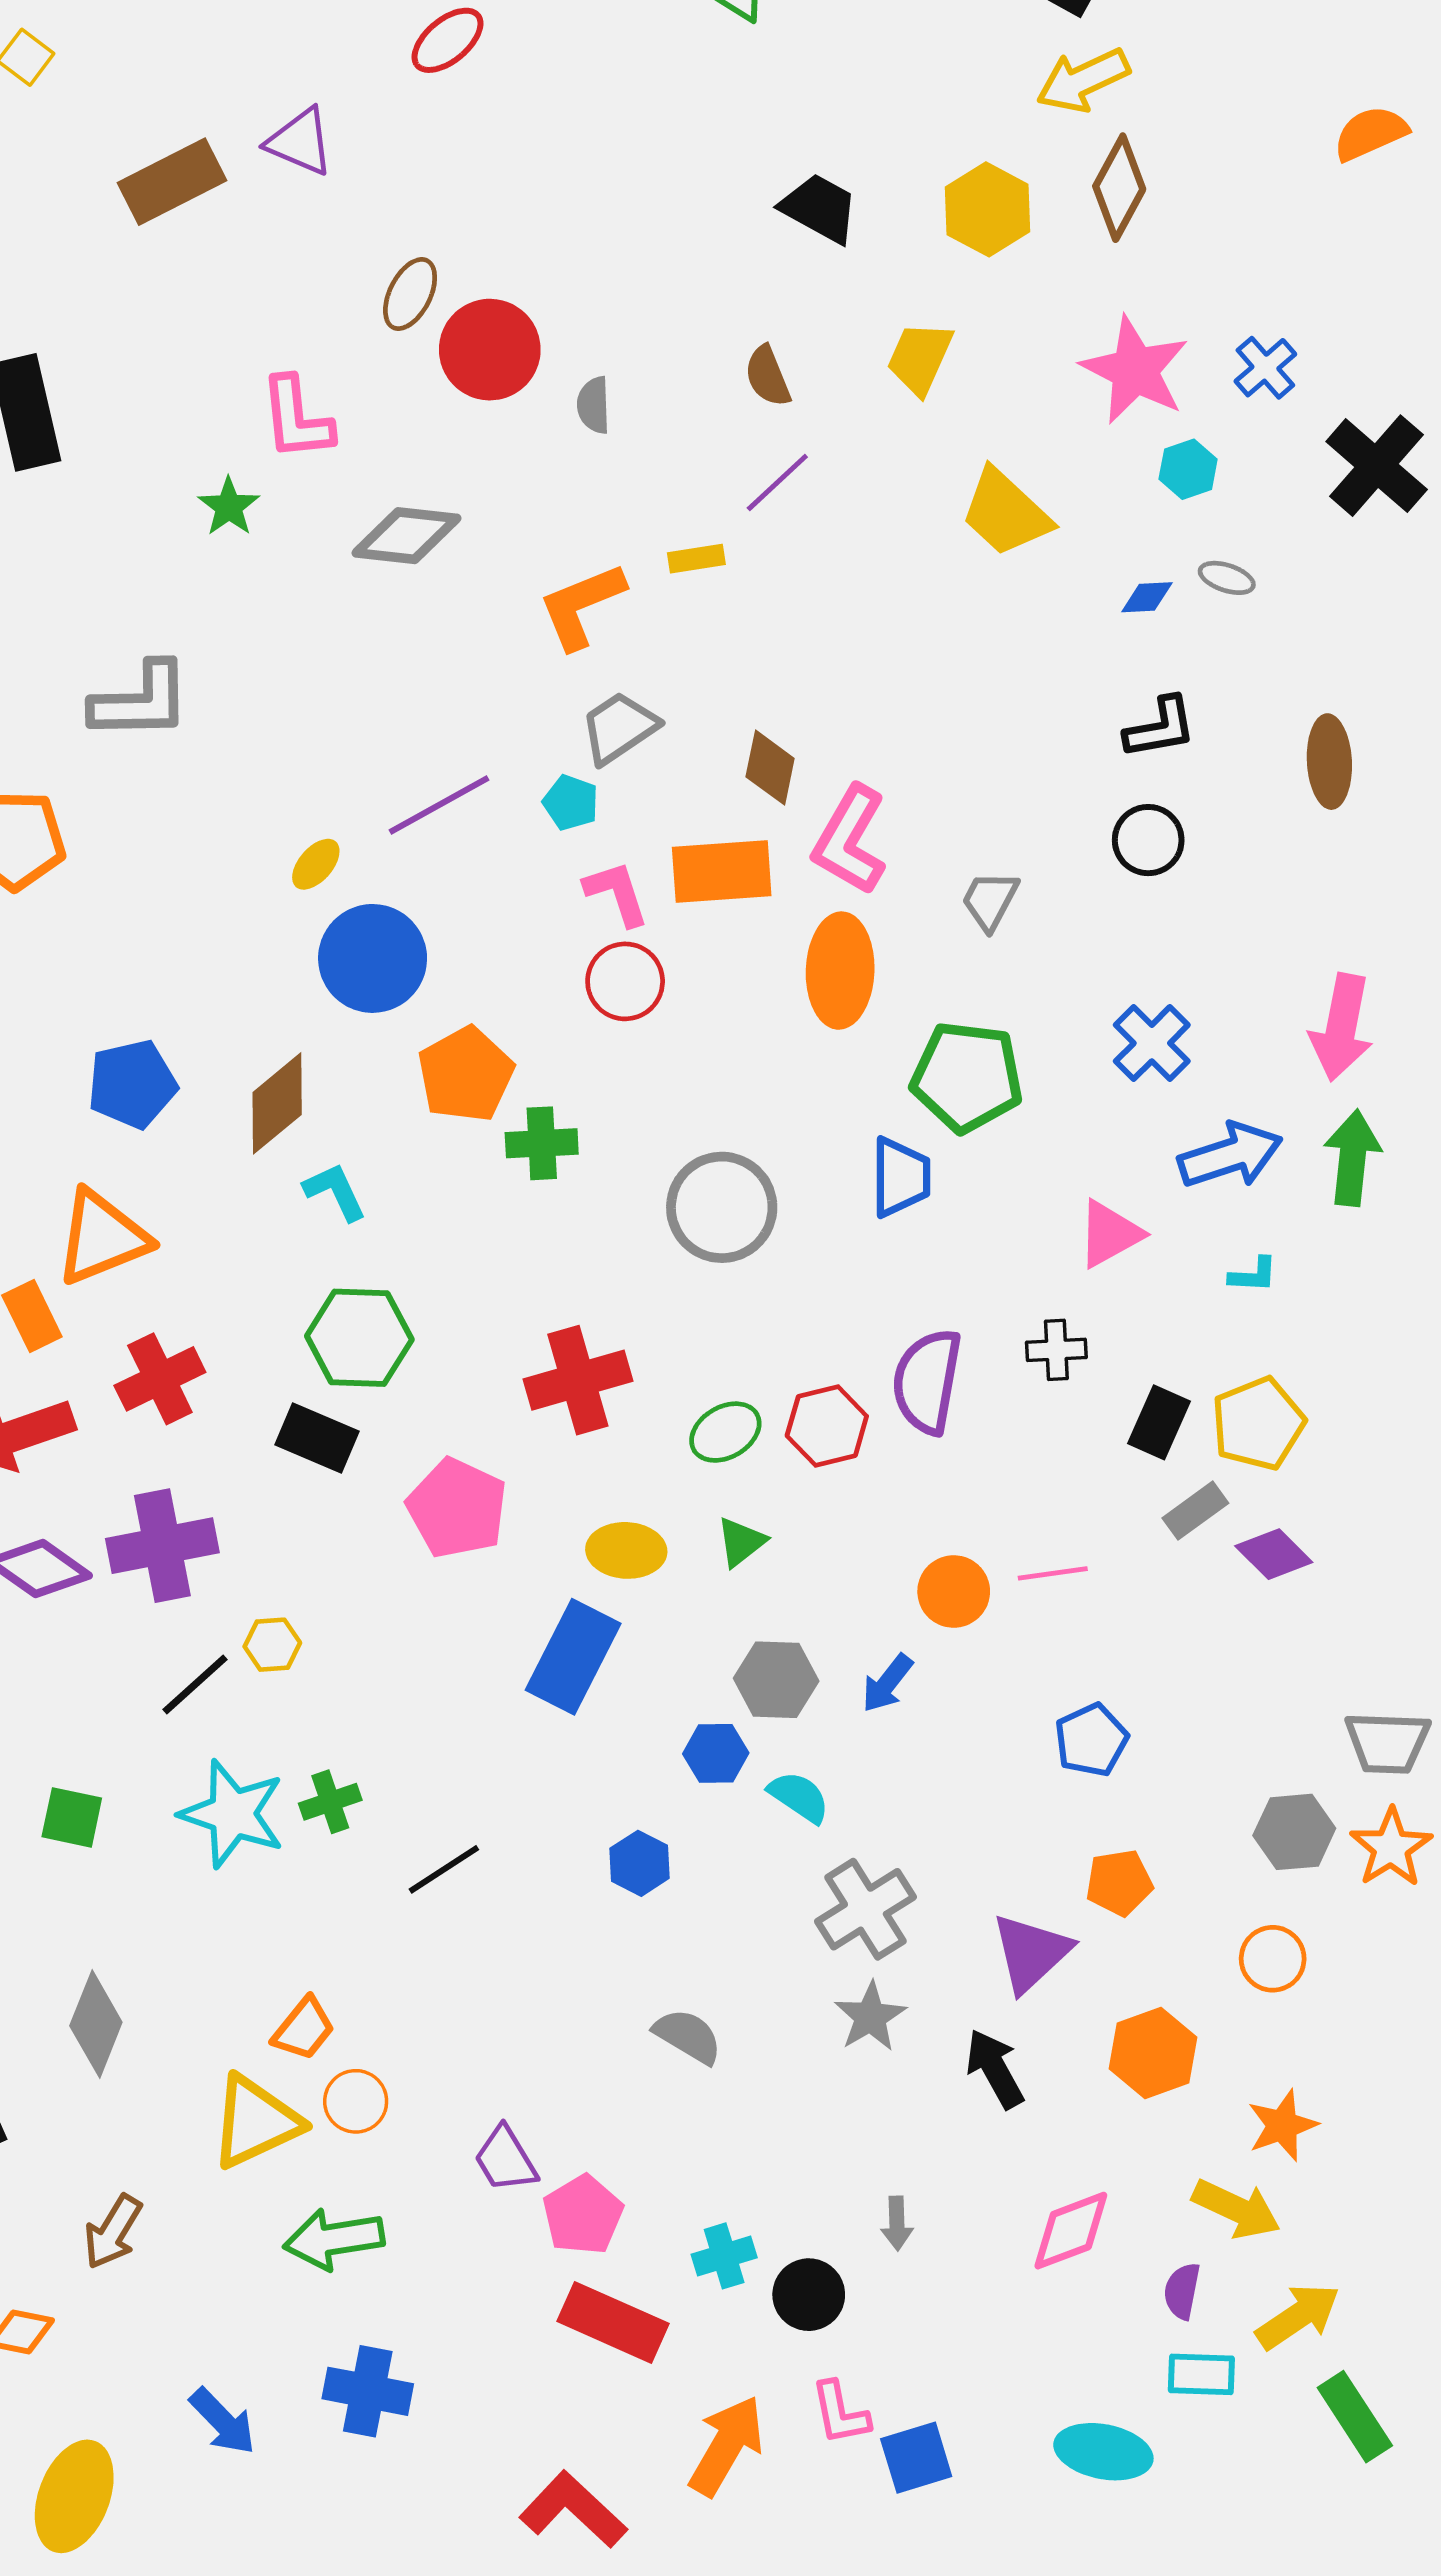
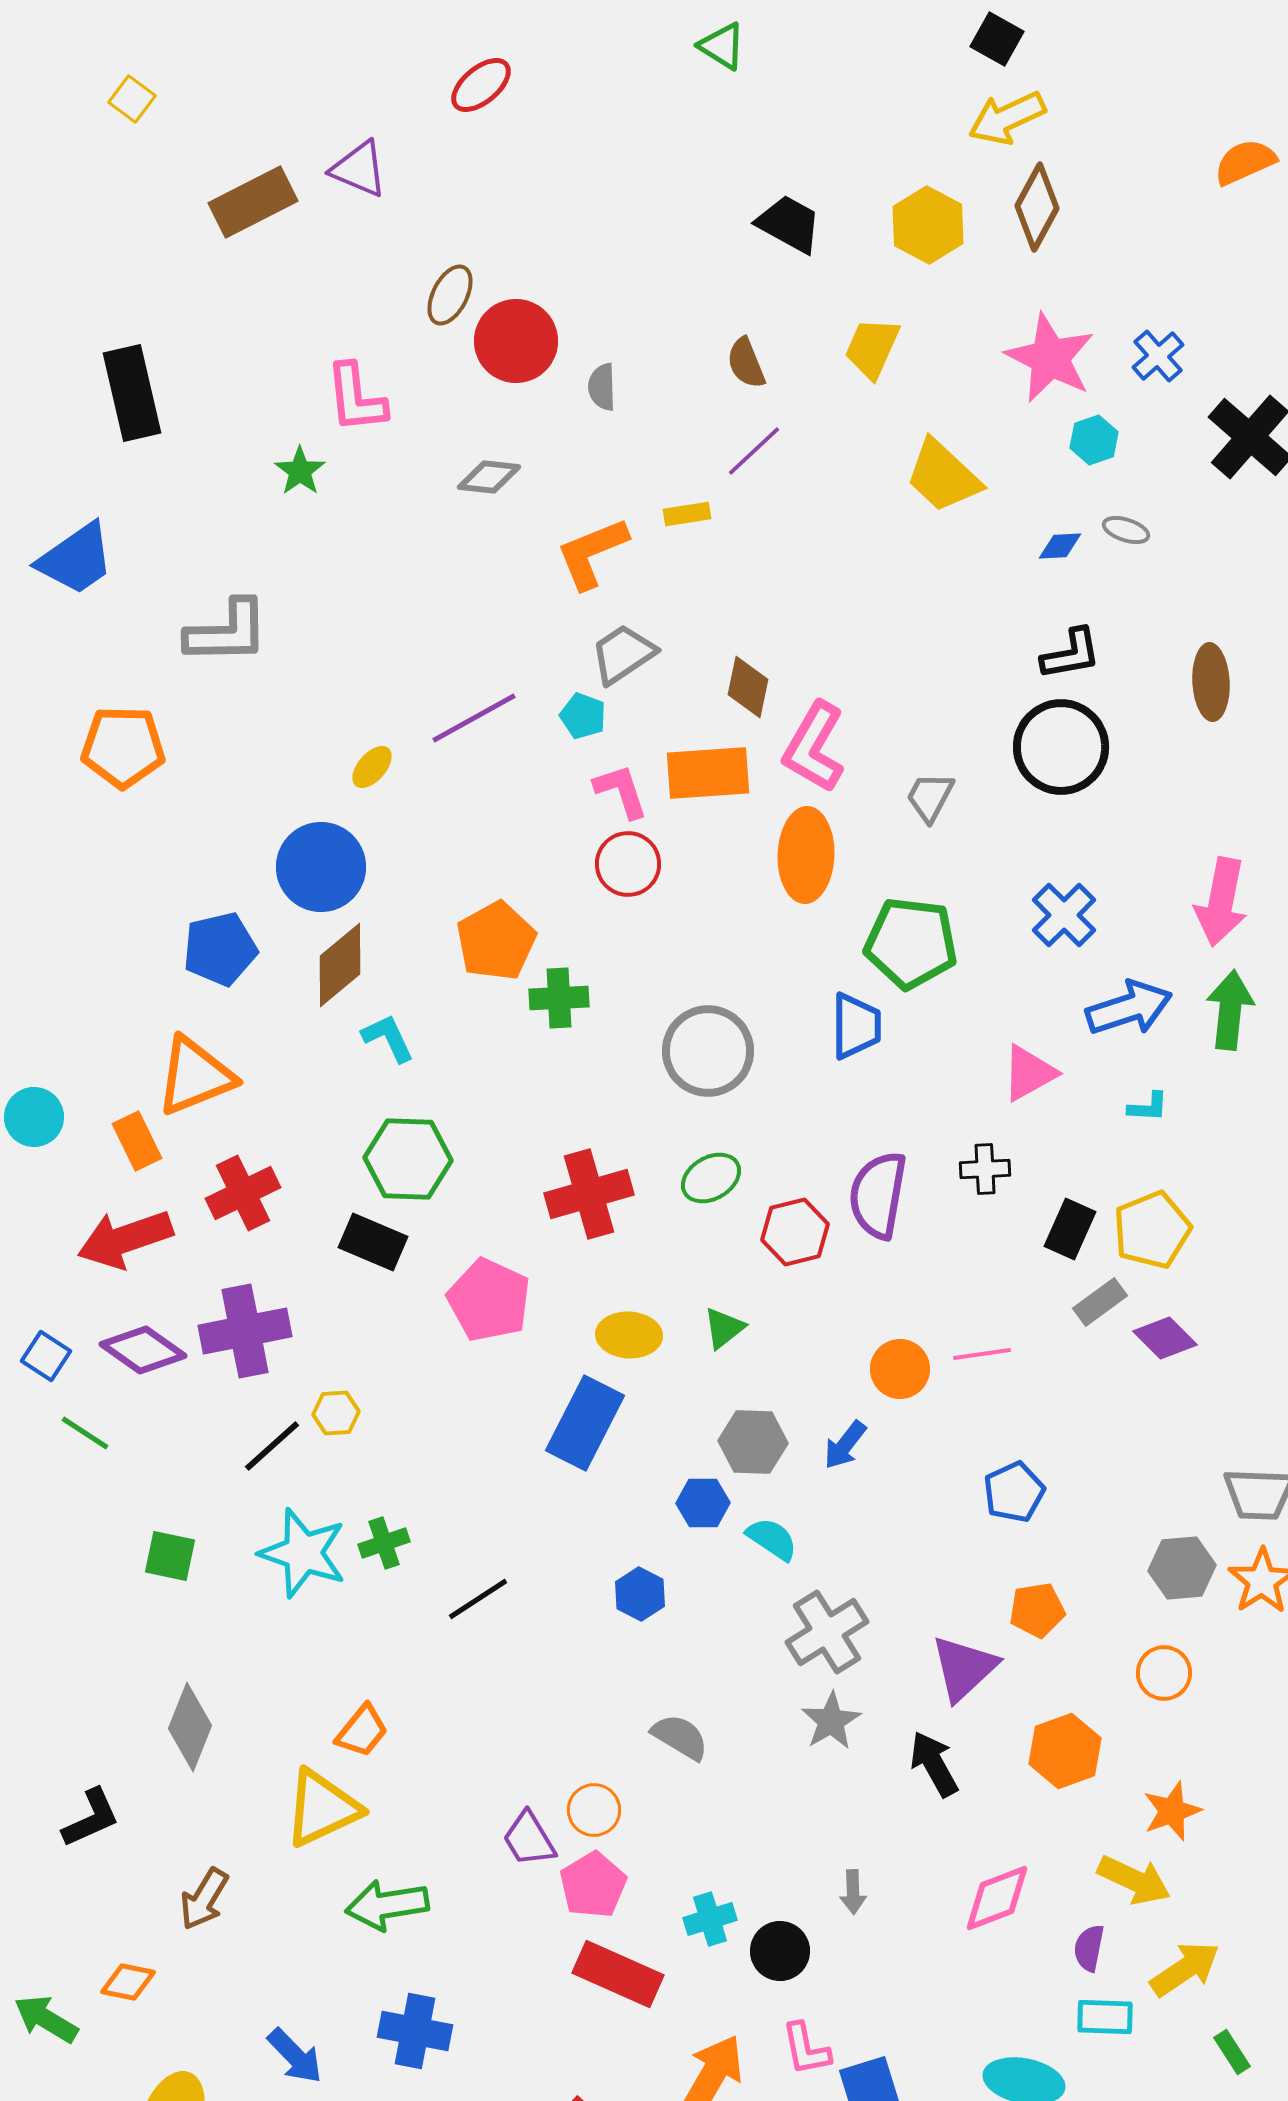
gray diamond: (406, 536) -> (489, 477), moved, size x0.7
black circle: (1148, 840) -> (1061, 747), size x1.6
blue circle: (373, 958) -> (321, 867), moved
green ellipse: (725, 1432) -> (711, 1178), moved
orange circle: (356, 2101) -> (594, 1810), moved
green rectangle: (1355, 2417) -> (1232, 2052), size x0.6

